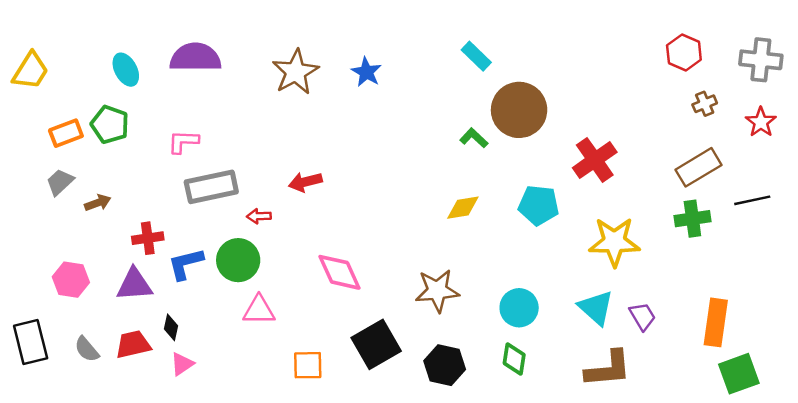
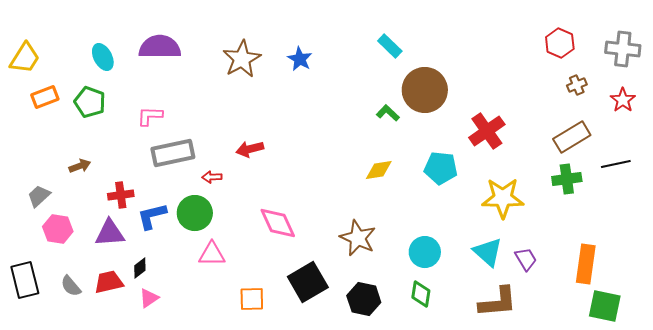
orange rectangle: (66, 133) -> (45, 97), moved
gray trapezoid: (60, 182) -> (39, 196), moved
brown star: (437, 291) -> (358, 238), turned 30
black diamond: (171, 327) -> (140, 268), turned 40
green square: (739, 374) -> (605, 306), turned 32

